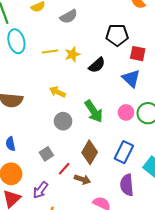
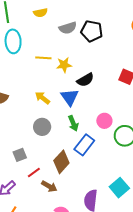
black pentagon: (117, 35) -> (92, 31), moved
blue triangle: (131, 78) -> (70, 97), moved
green arrow: (94, 111) -> (73, 123), size x0.7
pink circle: (126, 112) -> (104, 121), moved
blue rectangle: (124, 152) -> (84, 145), moved

